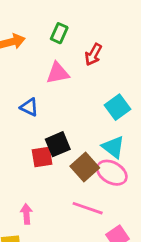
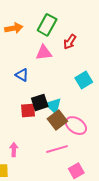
green rectangle: (59, 33) -> (47, 25), size x1.5
cyan triangle: (113, 147) -> (54, 106), moved
pink line: (88, 208) -> (57, 149), turned -40

